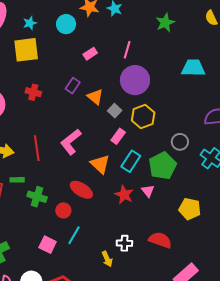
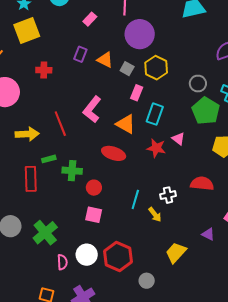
green pentagon: (162, 166) -> (206, 111), moved
red circle: (63, 210) -> (94, 188), moved
cyan line: (74, 235) -> (135, 199), moved

